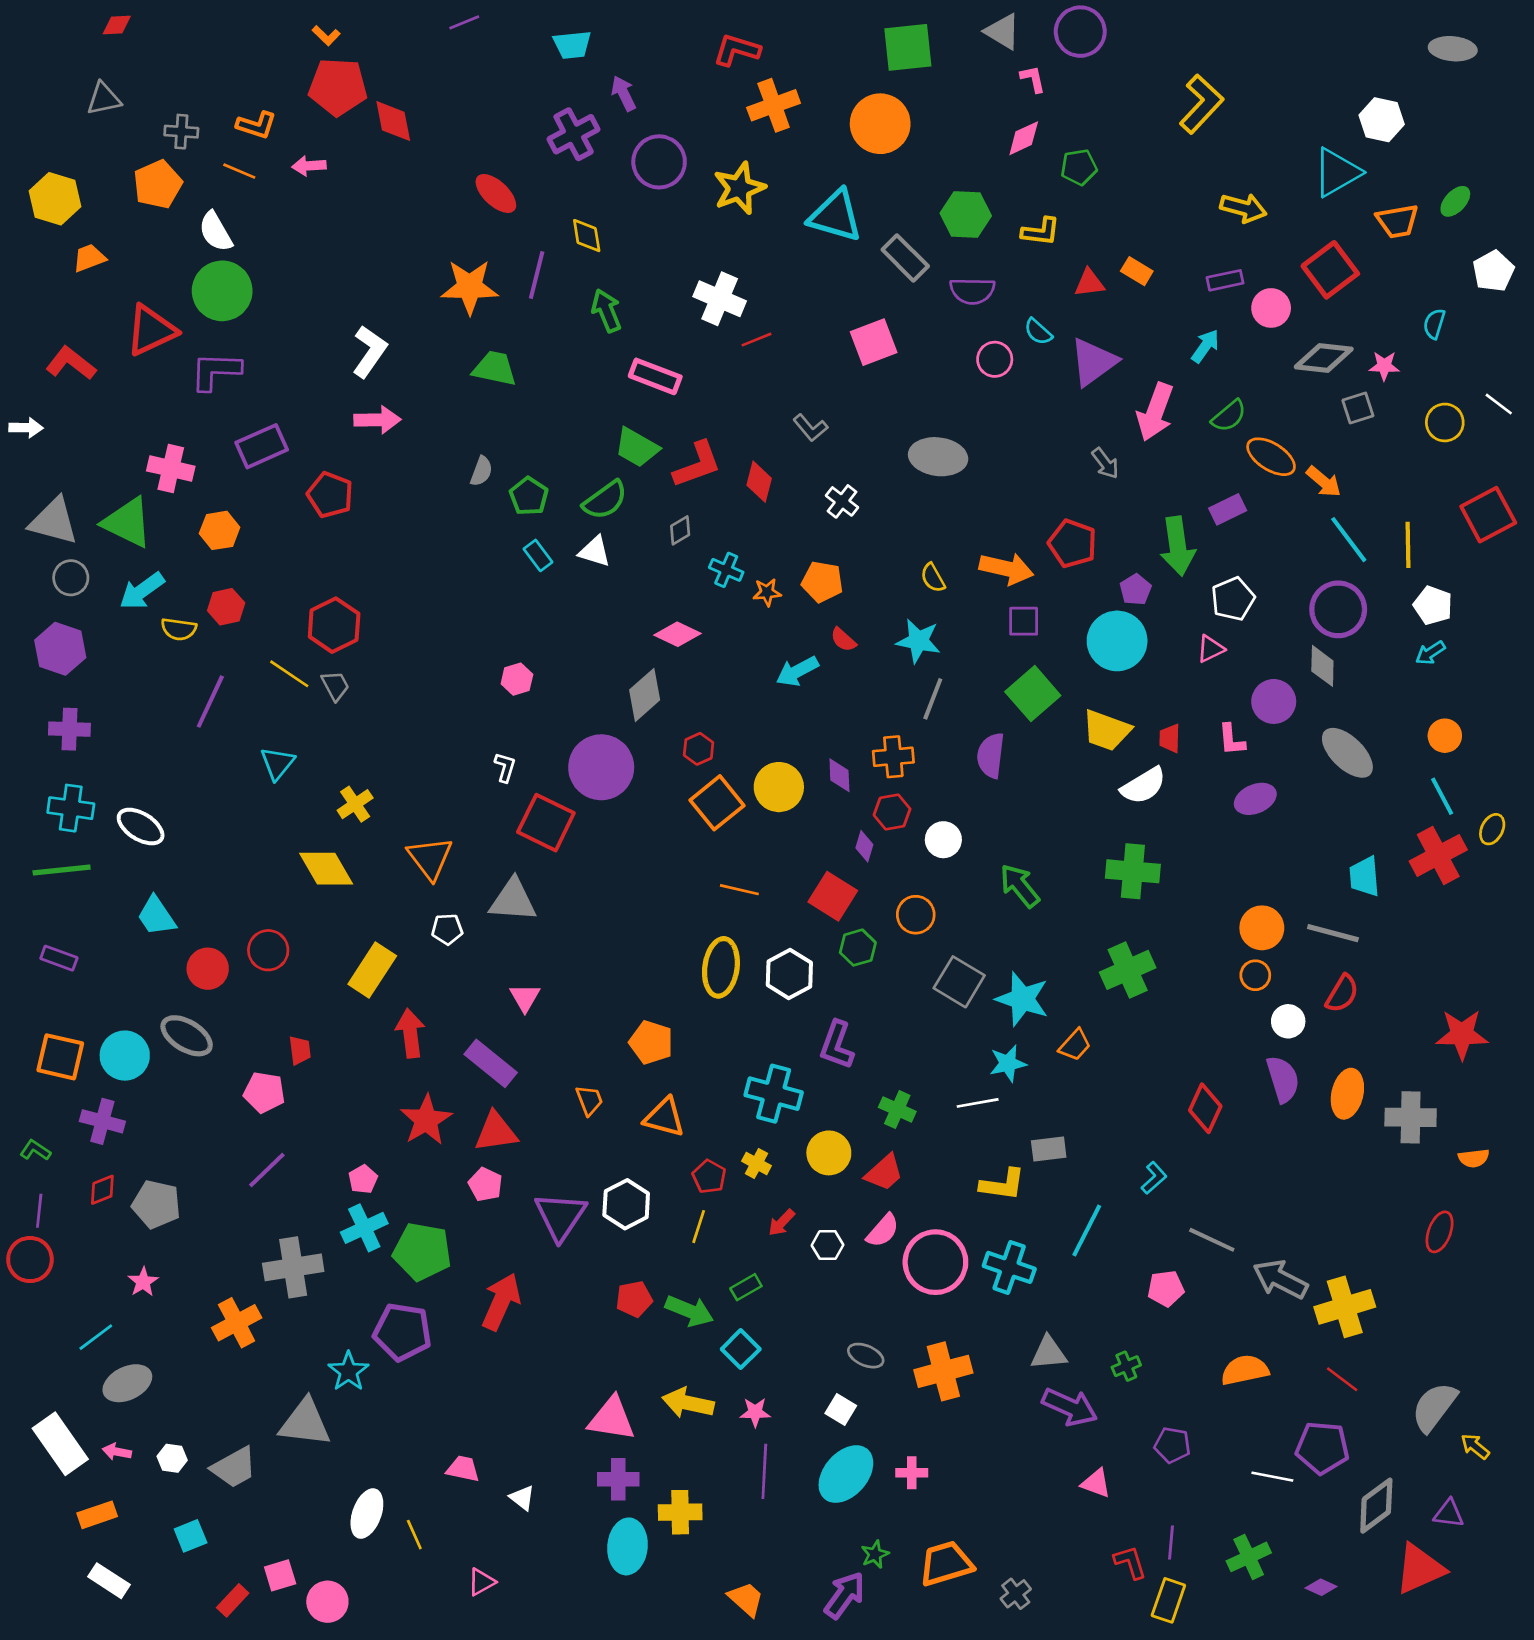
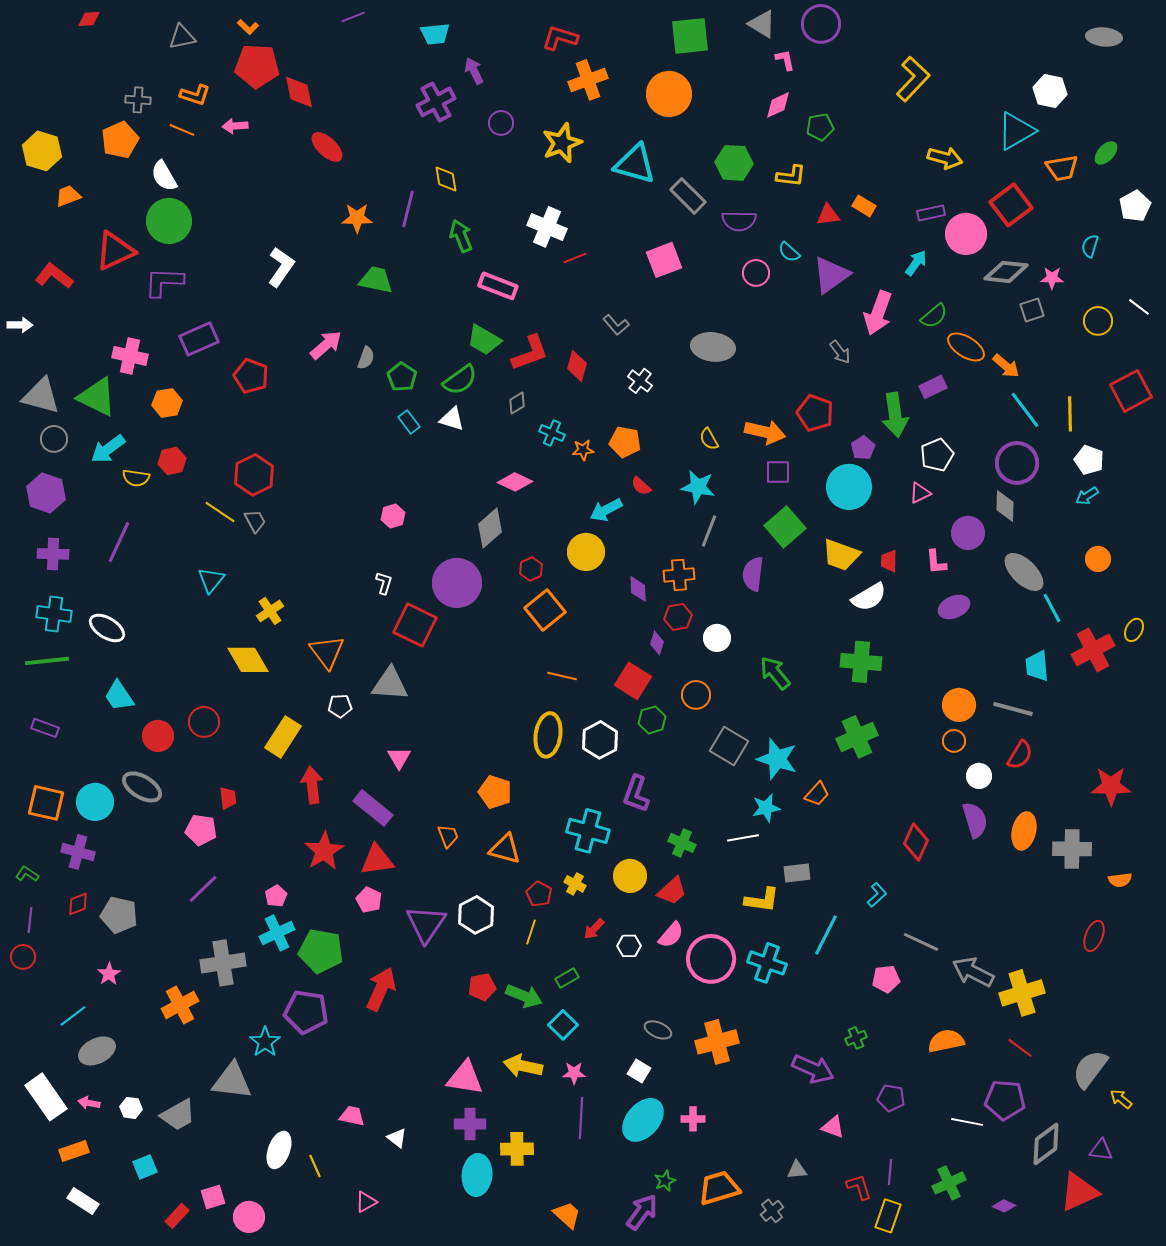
gray triangle: (104, 99) -> (182, 37), moved
purple circle: (659, 162) -> (501, 123), size x0.6
red ellipse: (496, 193) -> (327, 147), moved
orange star: (470, 287) -> (357, 218), size x0.7
pink circle: (1271, 308) -> (966, 234), size x1.4
pink arrow: (377, 420) -> (326, 345), moved, turned -40
purple line: (210, 701) -> (119, 542), moved
yellow circle: (779, 787) -> (586, 552), moved
cyan line: (1442, 796) -> (1052, 608), moved
red circle: (30, 1260) -> (23, 957), size x0.7
gray triangle: (1049, 1353) -> (797, 1170), moved, size x0.7

